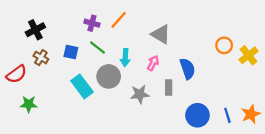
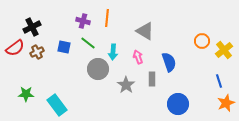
orange line: (119, 20) -> (107, 18), turned -36
brown cross: (41, 58) -> (37, 52), turned 32
pink arrow: (153, 63) -> (138, 57), turned -48
red semicircle: (16, 74) -> (15, 48), moved
cyan rectangle: (82, 86) -> (57, 105), moved
gray star: (140, 94) -> (126, 85), turned -30
blue line: (227, 115) -> (219, 81), moved

